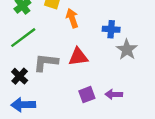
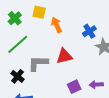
blue cross: (111, 29) -> (89, 31), turned -32

